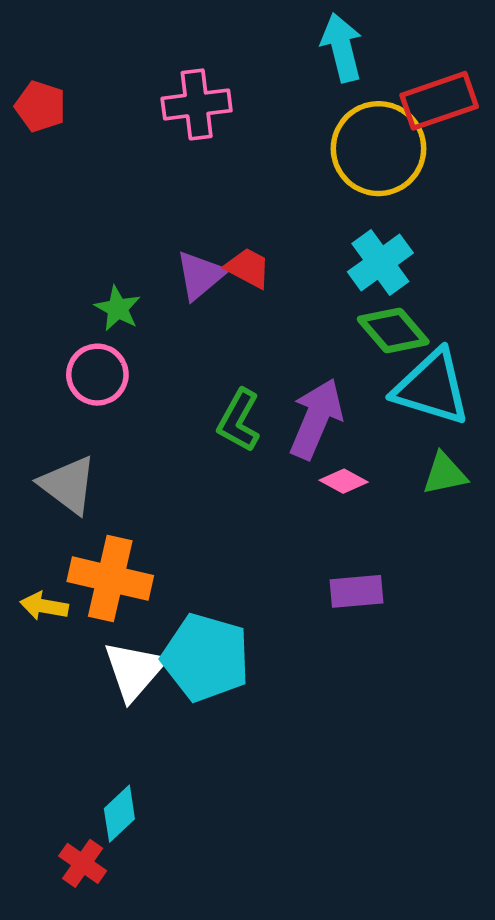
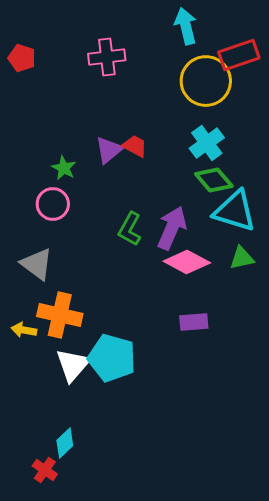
pink diamond: (344, 481) -> (187, 262), size x1.8

